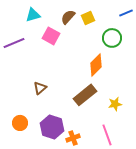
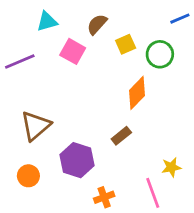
yellow square: (88, 18) -> (126, 44), moved
brown triangle: (40, 88) -> (36, 126), moved, size x1.6
brown rectangle: (85, 95) -> (121, 136), size x0.6
yellow star: (115, 104) -> (171, 167), moved
purple hexagon: (52, 127) -> (77, 160), moved

